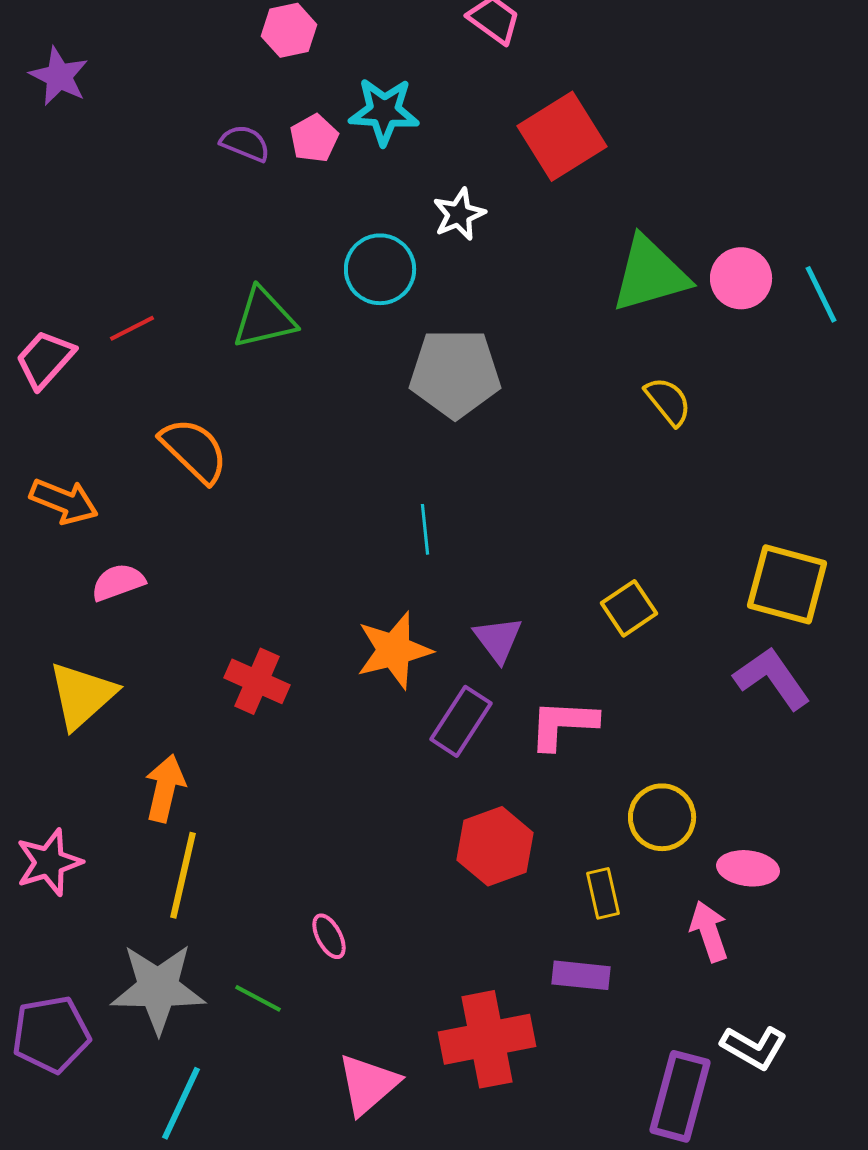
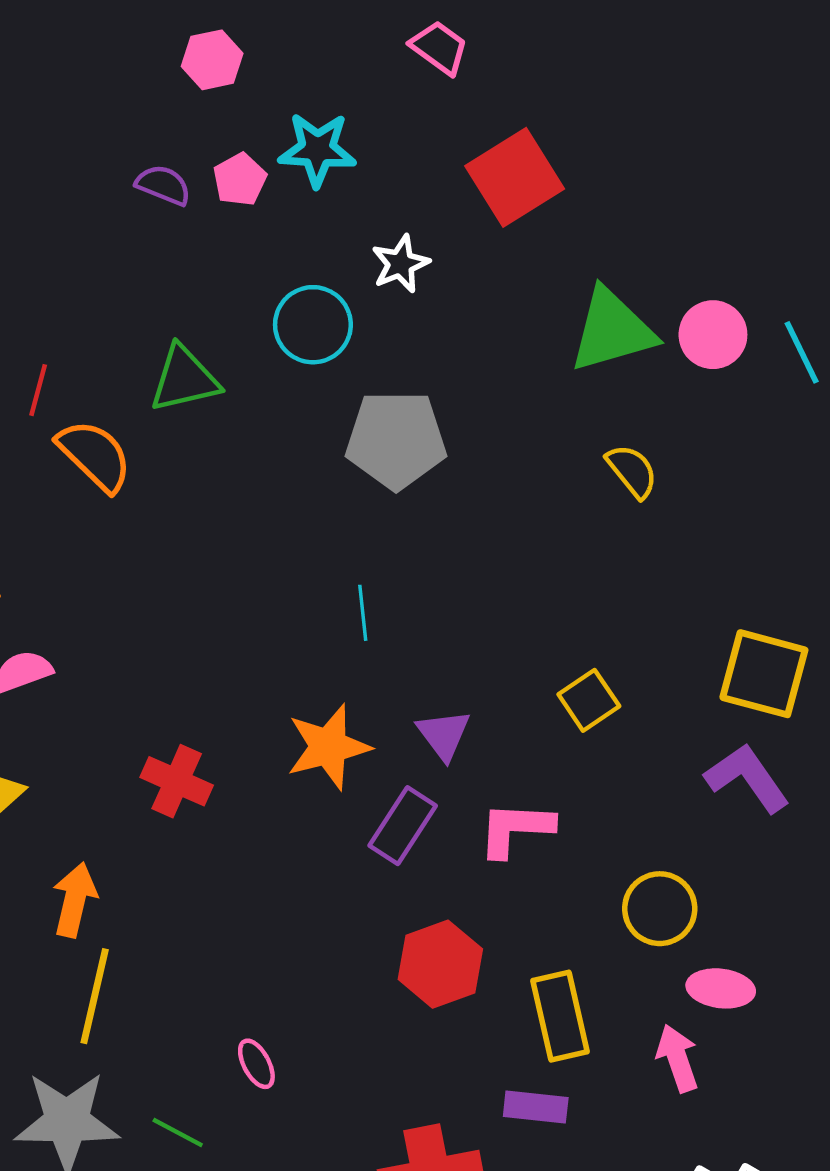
red line: (132, 328) -> (38, 390), turned -48
orange semicircle: (194, 450) -> (95, 455), moved
yellow circle: (662, 817) -> (660, 909), moved
yellow rectangle: (603, 893) -> (560, 1016), size x1.6

